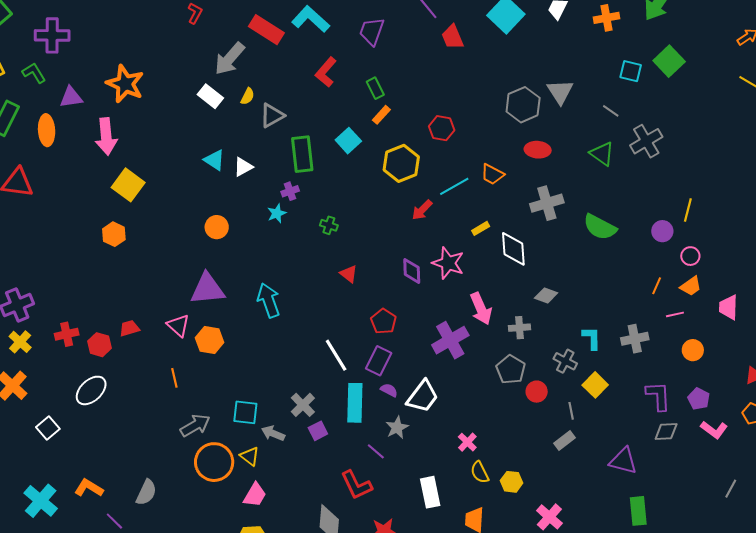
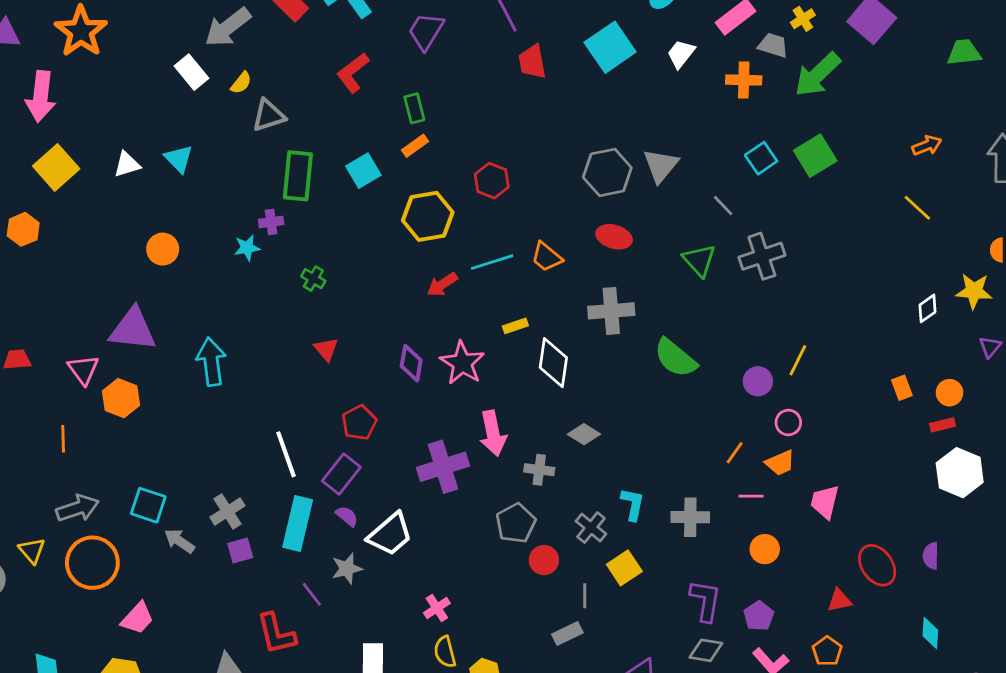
cyan square: (631, 71) -> (761, 158), turned 30
white triangle: (243, 167) -> (127, 164), moved
yellow triangle: (250, 456) -> (32, 551), moved

